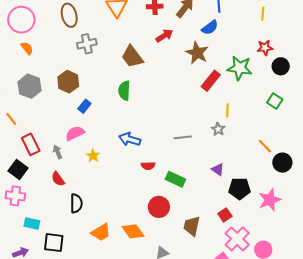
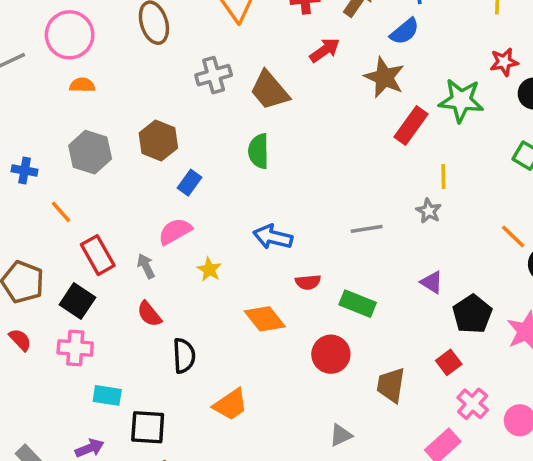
gray cross: (87, 44) -> (214, 75), moved
orange semicircle: (27, 48) -> (82, 85), turned -48
black pentagon: (240, 189) -> (472, 314), turned -30
orange diamond: (133, 231) -> (265, 319), moved
pink cross: (237, 239) -> (473, 404), size x0.7

